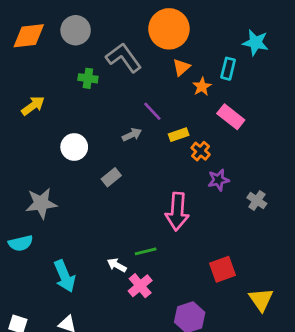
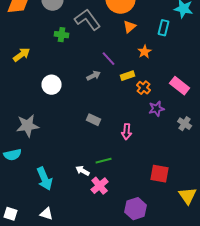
orange star: (202, 87) -> (145, 52), moved
pink rectangle: (231, 117) -> (180, 86), moved
gray rectangle: (111, 177) -> (94, 120), moved, turned 64
pink arrow: (177, 212) -> (127, 132), size x0.6
red square: (223, 269) -> (160, 174), turned 30

